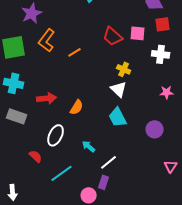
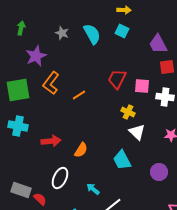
pink square: (138, 33) -> (142, 86), moved
red trapezoid: (113, 36) -> (117, 79), turned 75
white triangle: (119, 89) -> (137, 132), moved
gray rectangle: (17, 116) -> (21, 190), moved

